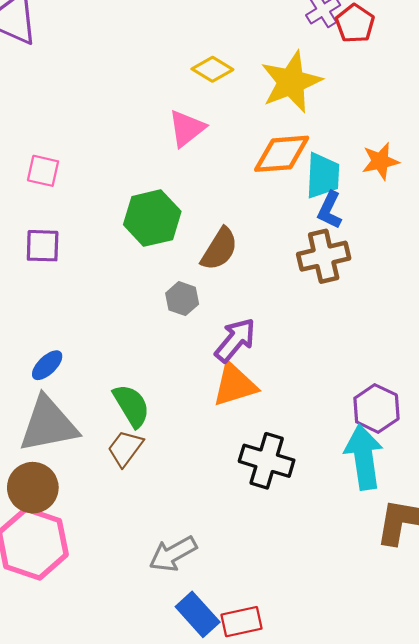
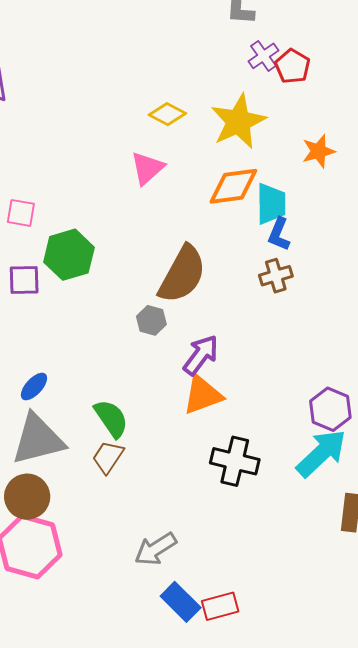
orange star: (380, 161) -> (318, 151), moved
green hexagon: (152, 218) -> (69, 255), moved
brown semicircle: (219, 249) -> (182, 274), size x1.5
brown cross: (324, 256) -> (276, 276), size x0.7
cyan arrow: (364, 457) -> (321, 453), turned 58

